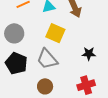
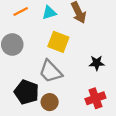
black pentagon: (16, 63) -> (27, 92), moved

